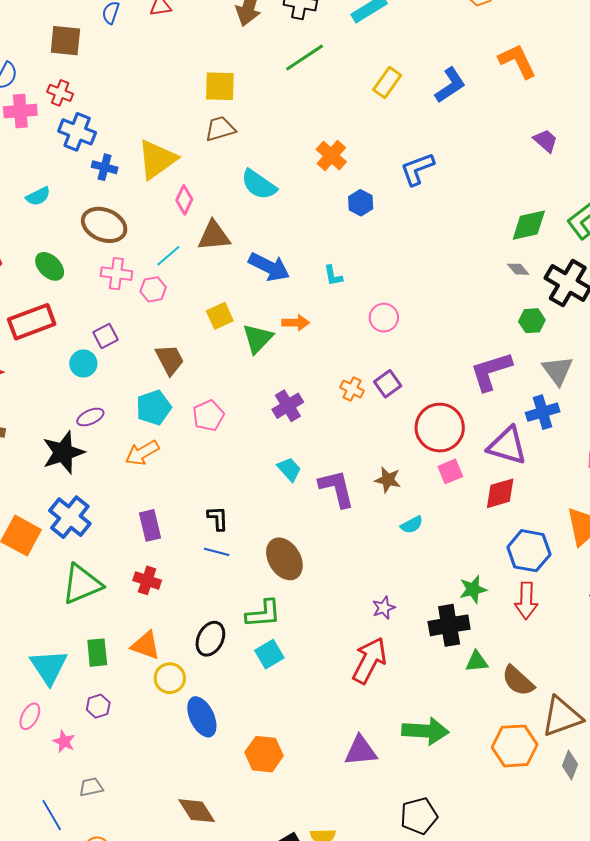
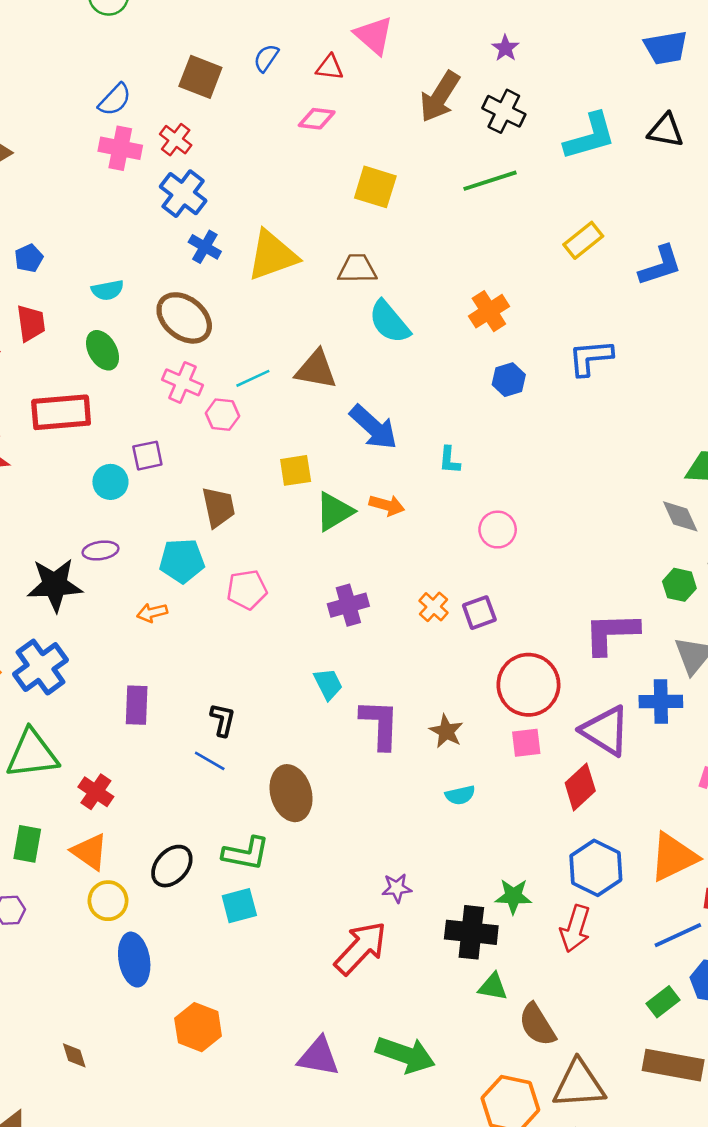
brown trapezoid: (220, 129) -> (357, 269), moved
cyan semicircle: (38, 196) -> (108, 290), moved
pink diamond: (184, 200) -> (317, 119), moved, turned 56
gray diamond: (518, 269) -> (680, 516), size x1.4
orange arrow: (142, 453) -> (152, 613), size x0.7
red diamond: (500, 493) -> (580, 787), turned -42
red cross: (147, 580) -> (96, 792), moved
brown diamond: (197, 811) -> (74, 1055), moved, size x0.6

